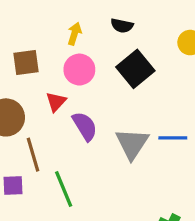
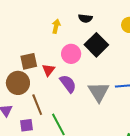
brown square: (26, 63) -> (29, 61), moved
pink circle: (79, 70) -> (71, 54), moved

